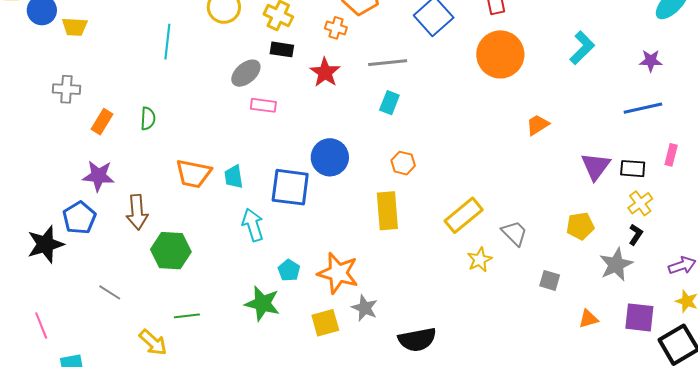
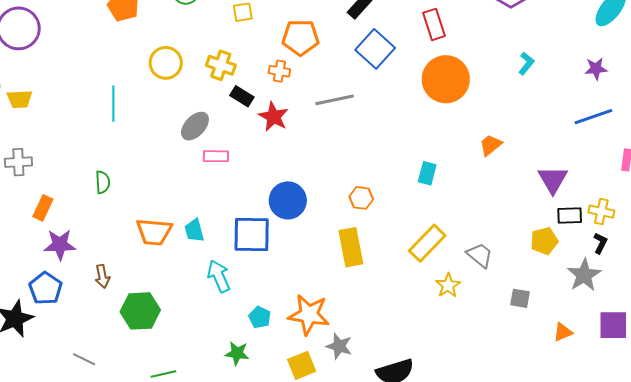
cyan L-shape: (582, 48) -> (526, 63), size x0.7
black rectangle: (282, 49) -> (242, 96), moved, turned 30
cyan rectangle: (389, 103) -> (427, 173), moved
orange rectangle: (102, 122) -> (43, 208), moved
black rectangle: (633, 169) -> (570, 216), moved
yellow cross: (640, 203) -> (601, 212), turned -35
brown arrow: (137, 212) -> (102, 276), size x0.7
green star: (262, 304) -> (237, 353), size x0.7

